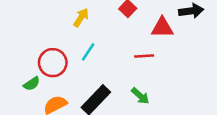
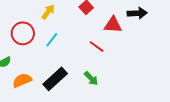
red line: (144, 56) -> (97, 47), turned 35
red circle: (53, 63) -> (23, 33), moved

